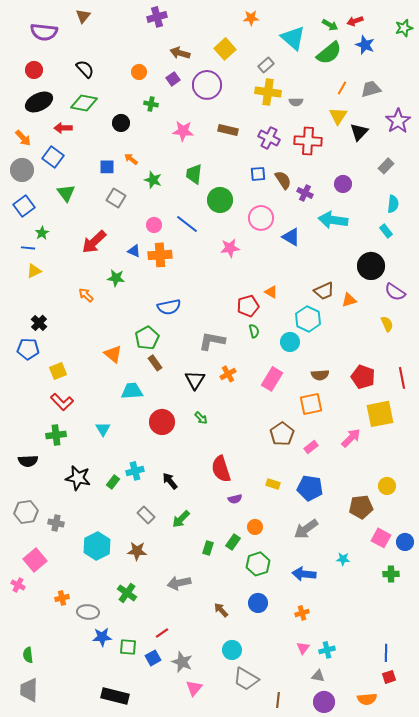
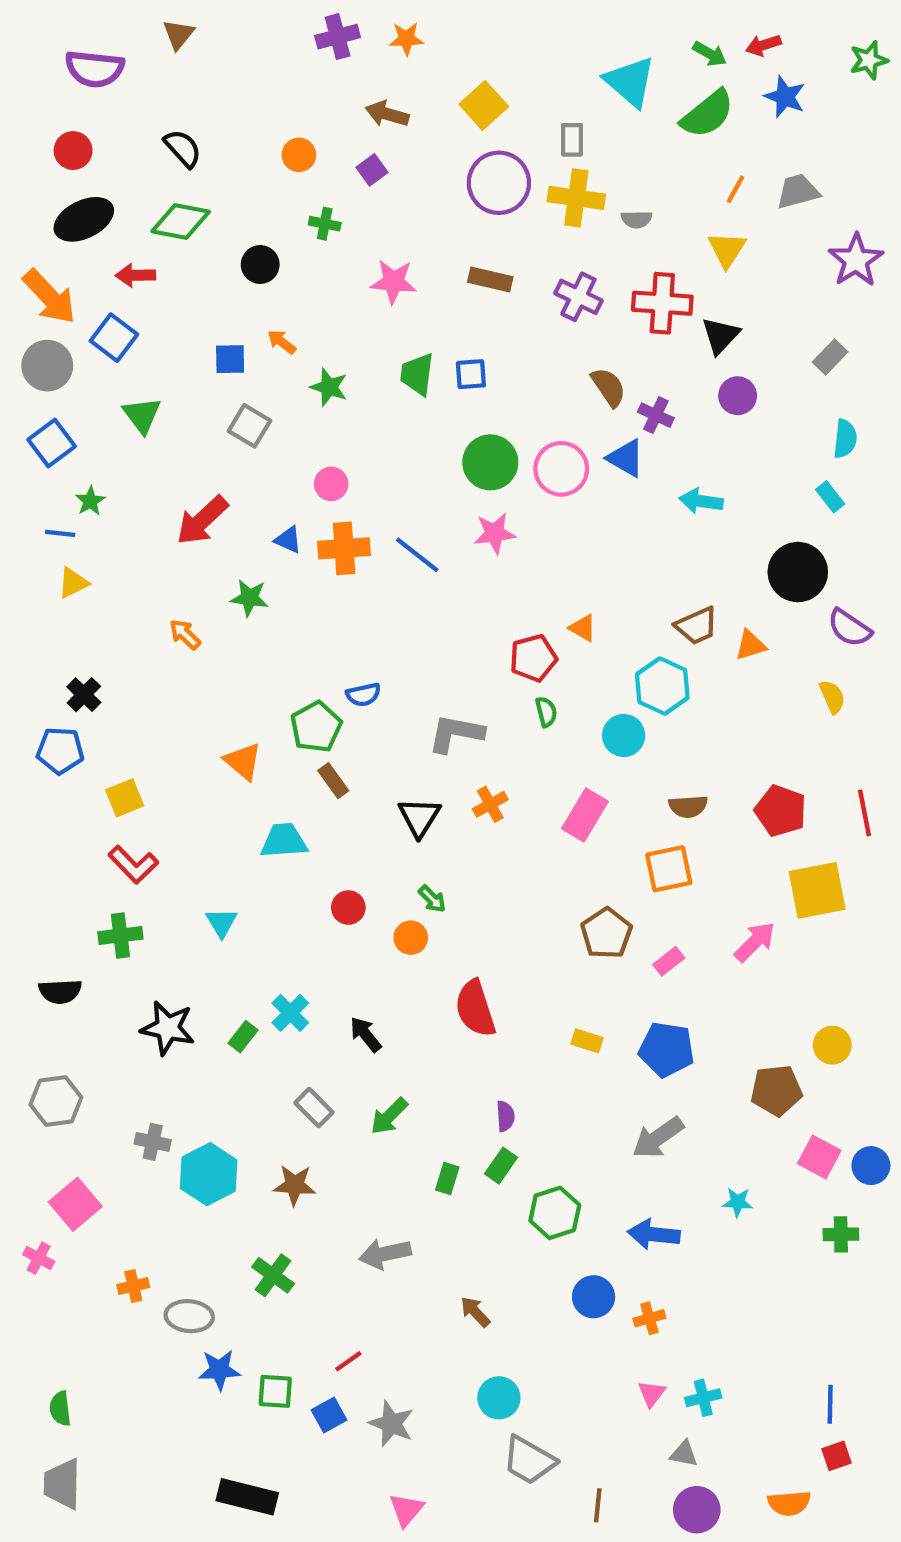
orange star: (251, 18) -> (406, 39), moved
gray rectangle: (266, 65) -> (572, 140), turned -49
purple circle: (207, 85) -> (499, 183), moved
black triangle: (359, 132) -> (720, 335), moved
orange arrow: (23, 138) -> (49, 297), size x1.6
blue square: (258, 174) -> (471, 374), moved
green circle: (220, 200) -> (490, 462), moved
cyan arrow: (333, 220) -> (701, 501), moved, size x0.7
blue line: (187, 224) -> (417, 555), moved
blue triangle: (291, 237) -> (626, 458), moved
blue semicircle: (169, 307) -> (363, 695), moved, size x0.7
red circle: (162, 422) -> (348, 908), size x0.6
cyan cross: (135, 471) -> (290, 1013), turned -30
purple semicircle: (235, 499) -> (505, 1116), moved, turned -80
gray cross: (56, 523) -> (153, 1142), moved
orange circle: (255, 527) -> (411, 938), moved
blue circle: (258, 603) -> (594, 1297), moved
pink triangle: (194, 688) -> (406, 1510), moved

